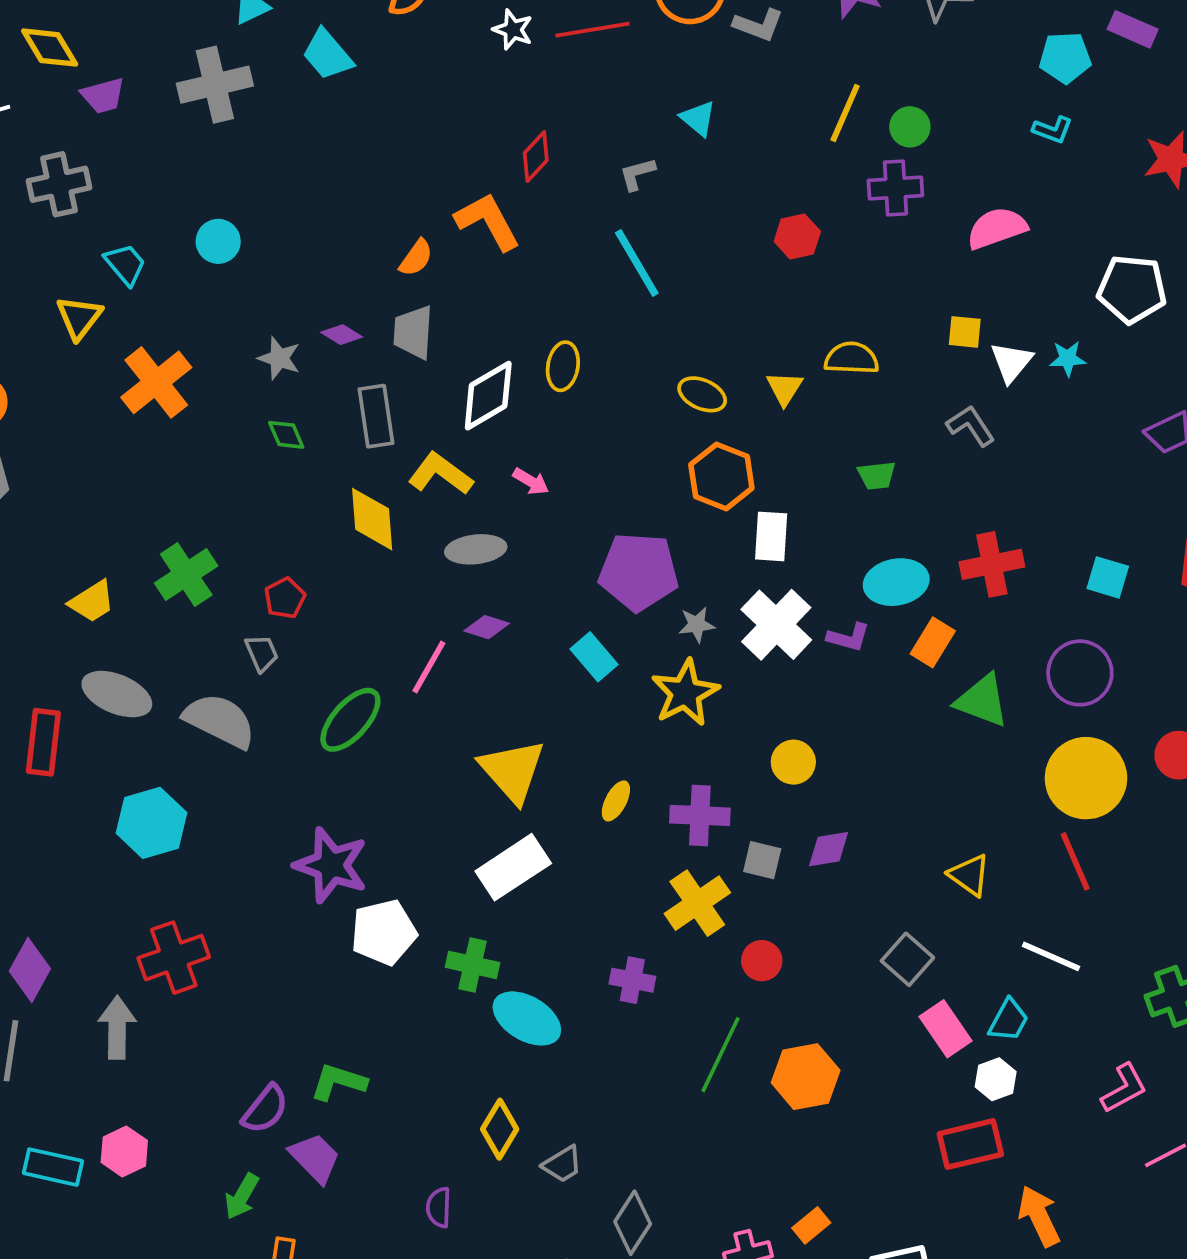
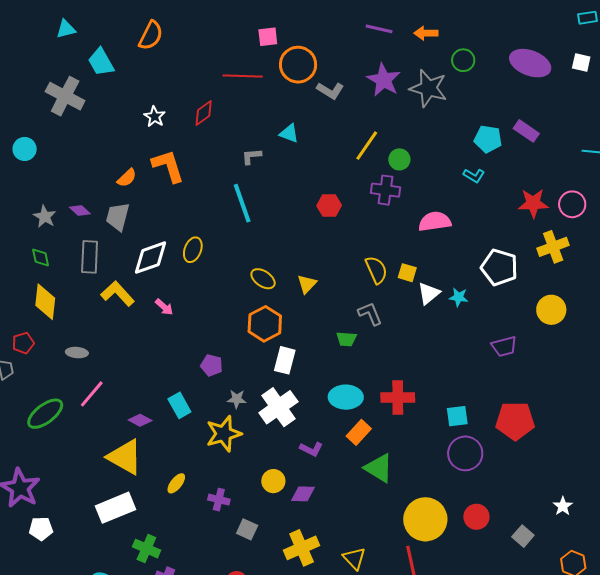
white star: (513, 30) -> (155, 117), moved
gray cross: (215, 85) -> (65, 96), moved, turned 30
cyan triangle: (698, 118) -> (289, 133), turned -30
red diamond: (536, 157) -> (204, 113), moved
yellow semicircle: (852, 358) -> (376, 270), moved, turned 52
gray L-shape: (971, 426) -> (370, 314), moved
yellow diamond: (372, 519) -> (45, 302), moved
gray ellipse: (476, 549) -> (77, 353), moved, size x0.7
purple pentagon: (639, 572) -> (212, 365), size x0.5
cyan square: (1108, 577) -> (457, 416), turned -35
purple diamond: (487, 627) -> (140, 420), moved
purple L-shape: (848, 637) -> (311, 449), moved
purple circle: (1080, 673) -> (465, 453), moved
yellow triangle: (512, 771) -> (125, 457), turned -30
purple cross: (700, 815) -> (219, 500), size x0.7
purple diamond: (829, 849) -> (303, 494), moved
yellow cross: (697, 903) -> (302, 548), moved
white pentagon: (384, 932) -> (41, 529), size x0.7
green cross: (473, 965) -> (146, 549), moved

